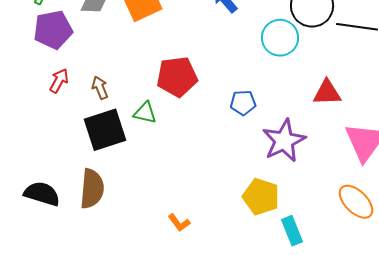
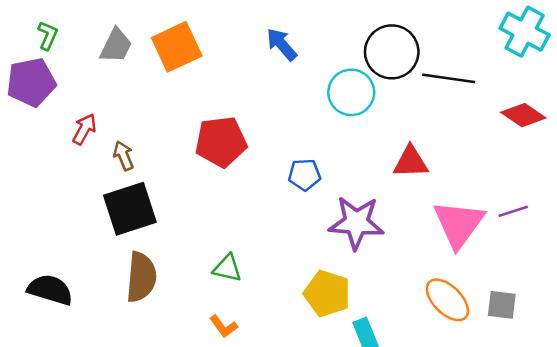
purple pentagon: (53, 30) -> (31, 82), moved
red arrow: (59, 81) -> (84, 129), moved
green triangle: (145, 113) -> (227, 268), moved
purple star: (284, 141) -> (356, 223), turned 30
brown semicircle: (92, 189) -> (141, 277), moved

